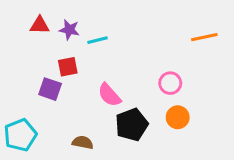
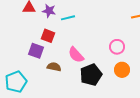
red square: (68, 67) -> (48, 36), turned 32
brown semicircle: (83, 142) -> (54, 67), moved

